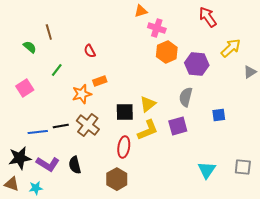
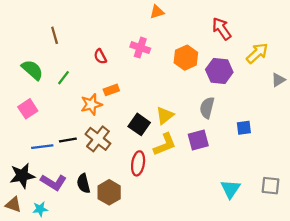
red arrow: (208, 17) -> (222, 29), moved
pink cross: (157, 28) -> (140, 48), moved
green semicircle: (30, 47) -> (32, 70), moved, size x1.5
pink square: (25, 88) -> (28, 109), moved
black square: (125, 112) -> (139, 124), turned 36
brown hexagon: (117, 179) -> (109, 192), moved

